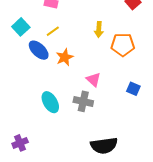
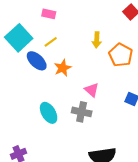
cyan square: (21, 27) -> (19, 38), size x1.5
orange pentagon: (123, 45) -> (121, 55), turned 30

